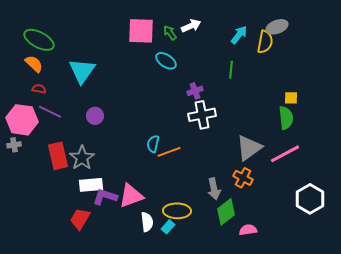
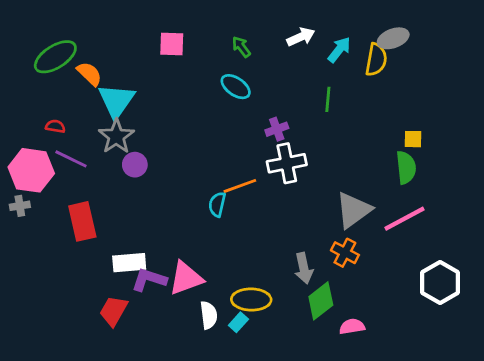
white arrow: (191, 26) -> (301, 37), moved
pink square: (141, 31) -> (172, 44), moved, size x0.7
green ellipse: (39, 40) -> (55, 57), turned -60
orange semicircle: (34, 64) -> (89, 74), moved
orange line: (169, 152) -> (240, 186), moved
gray star: (82, 158) -> (116, 136), moved

